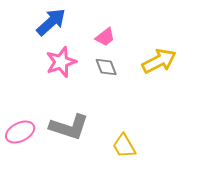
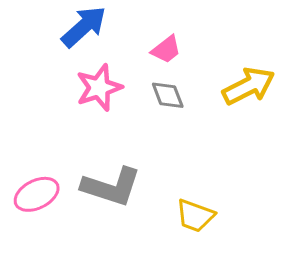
yellow trapezoid: (124, 146) -> (195, 216), turned -40

